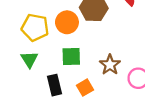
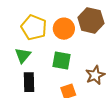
black rectangle: (55, 85) -> (29, 82), moved

